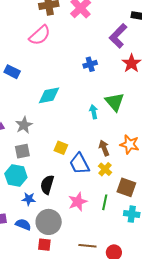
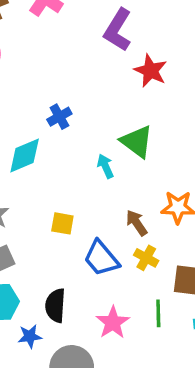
blue cross: (90, 64) -> (59, 117), moved
yellow square: (61, 148) -> (62, 223), moved

